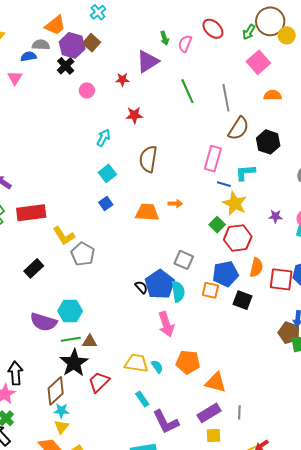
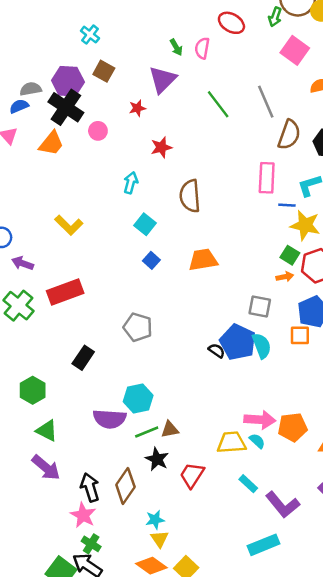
orange trapezoid: (55, 25) -> (51, 143), moved
brown square: (91, 43) -> (104, 71), moved
black cross: (66, 66) -> (66, 107), size x1.6
orange arrow: (175, 204) -> (285, 277), moved
yellow L-shape: (64, 236) -> (69, 225), moved
pink arrow: (166, 324) -> (260, 420), moved, turned -55
black star: (74, 363) -> (157, 459), size x0.7
brown diamond: (56, 391) -> (125, 486), moved

